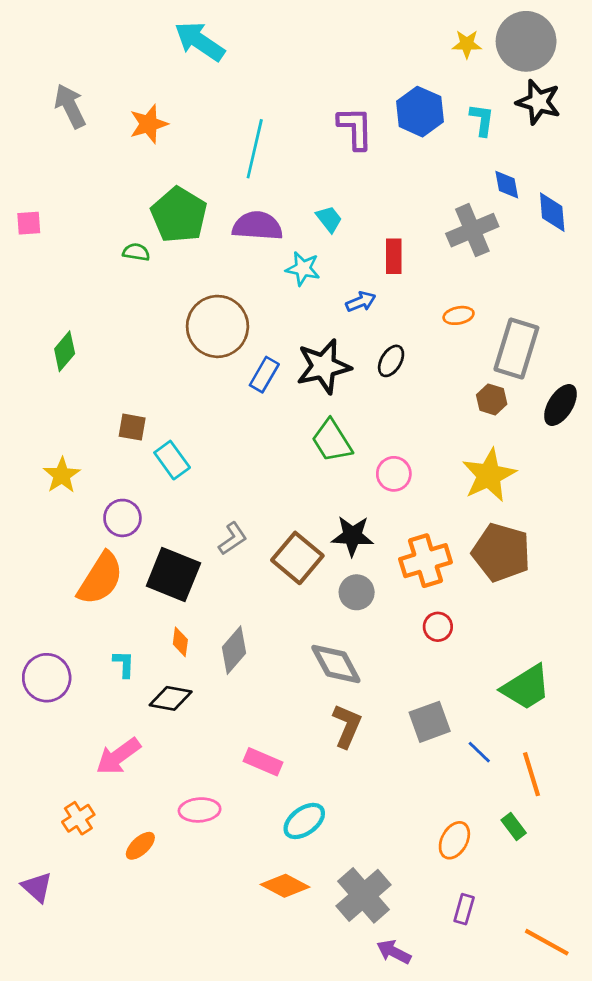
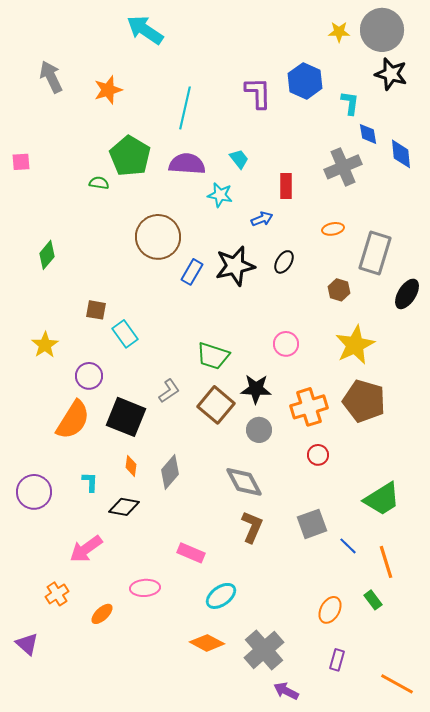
cyan L-shape: (482, 120) -> (350, 103), moved
brown hexagon: (492, 399) -> (339, 290), moved
green trapezoid: (332, 441) -> (213, 356), moved, turned -40

